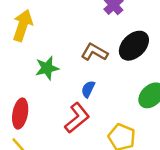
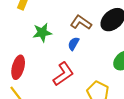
blue semicircle: (88, 89) -> (73, 44), moved

